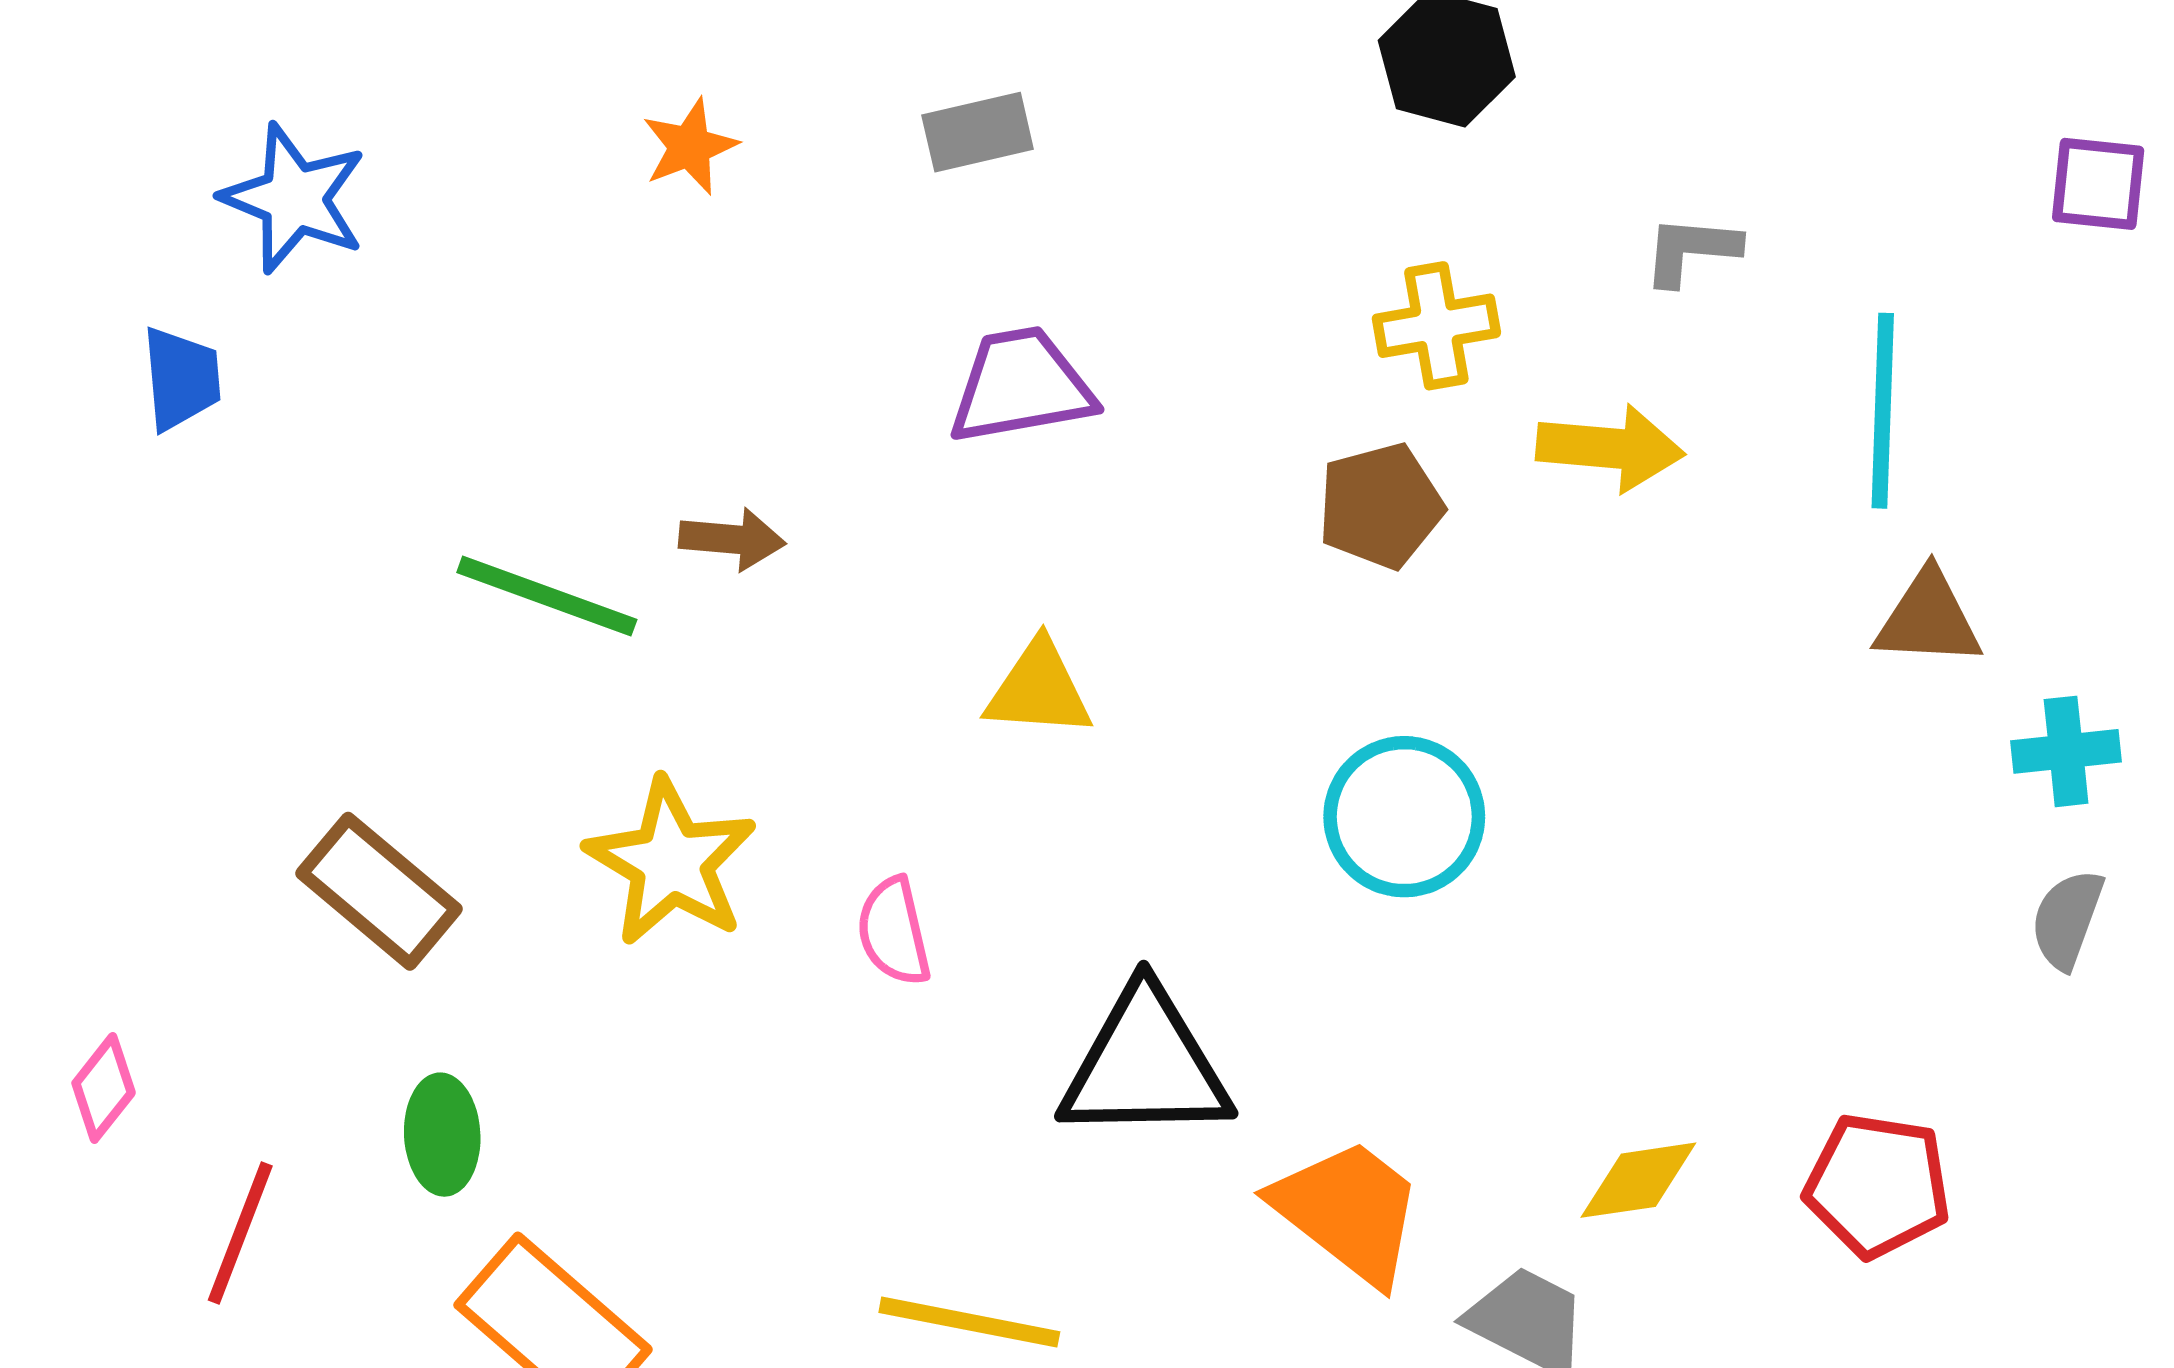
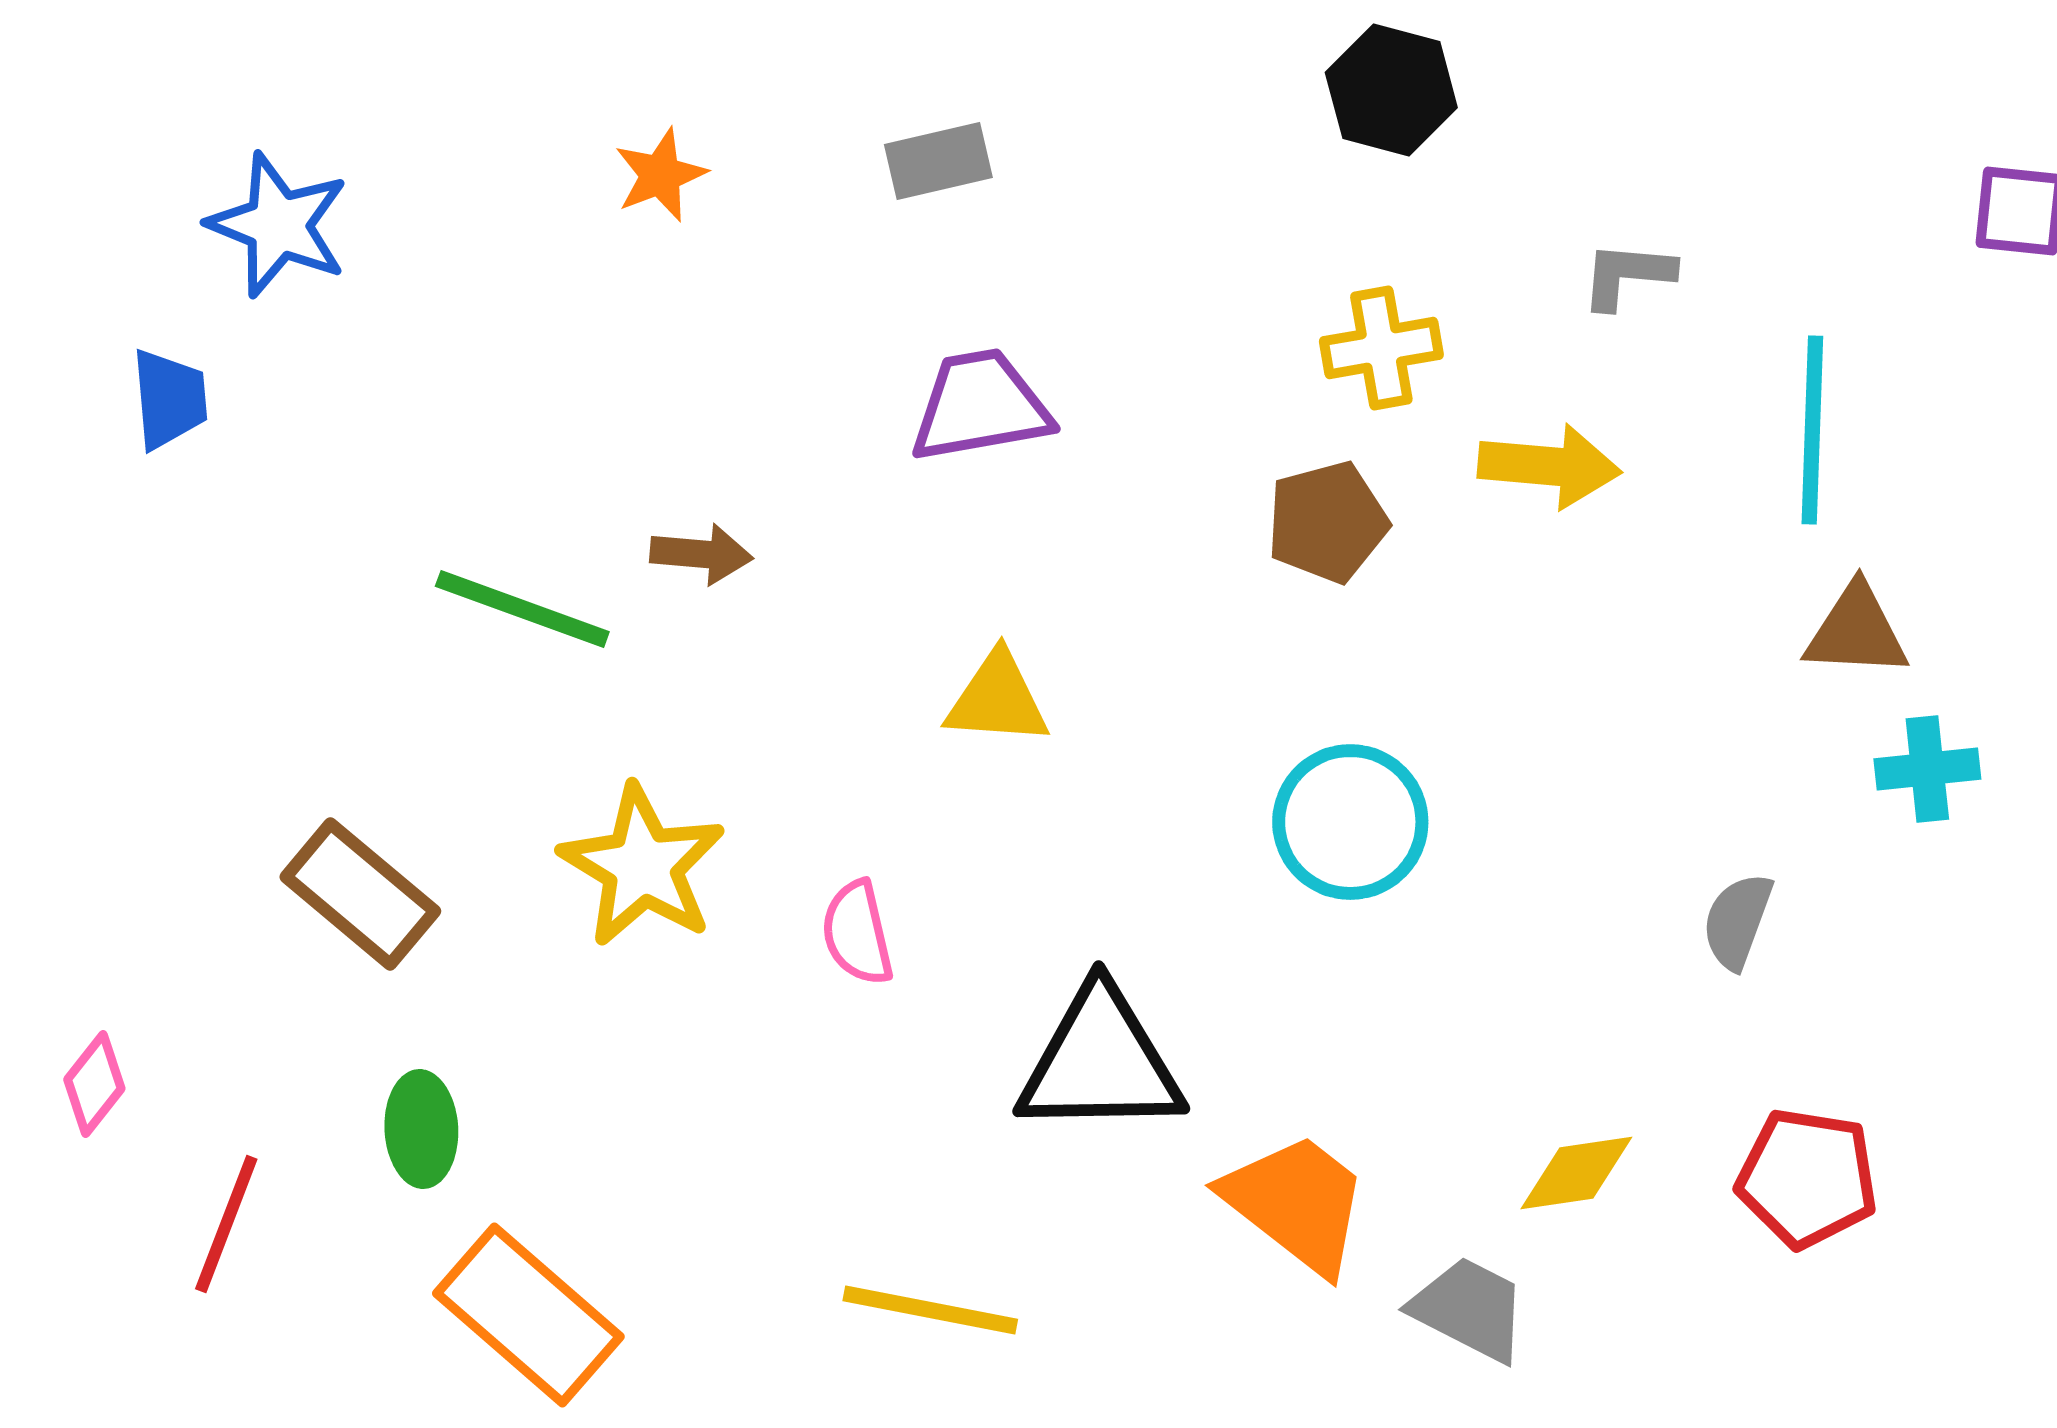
cyan cross: (2066, 751) -> (1927, 769), moved
gray semicircle: (2067, 919) -> (1737, 921), moved

